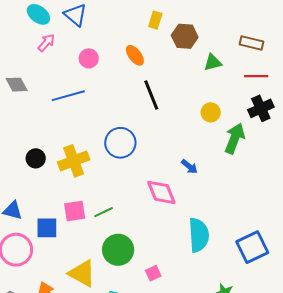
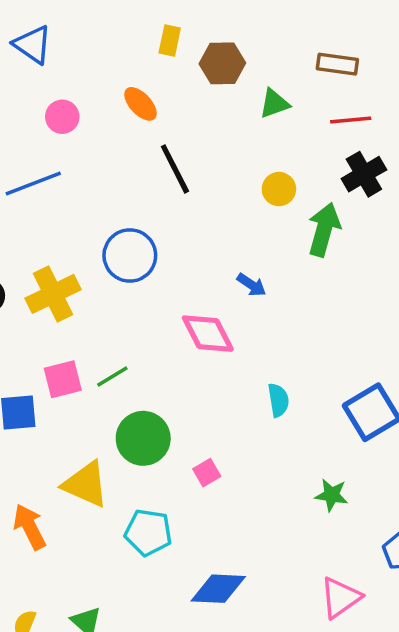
cyan semicircle: (199, 235) -> (278, 400), size x0.6

